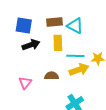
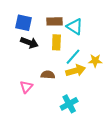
black arrow: (31, 45) -> (29, 43), turned 36
cyan line: (75, 56) -> (73, 57), turned -54
pink triangle: (25, 83) -> (26, 87), moved

